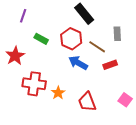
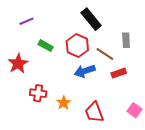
purple line: (23, 16) -> (26, 21), turned 48
blue arrow: (78, 63) -> (85, 71), turned -48
red cross: (34, 84) -> (38, 93), size x0.7

